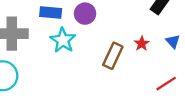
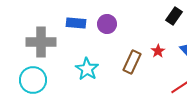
cyan star: (63, 40) -> (87, 69), moved

